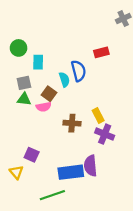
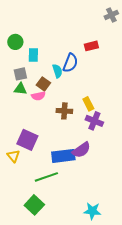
blue semicircle: (78, 71) -> (70, 63), turned 36
purple square: (32, 155) -> (27, 140), size x1.5
purple semicircle: (90, 166) -> (81, 150), turned -120

